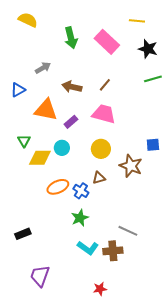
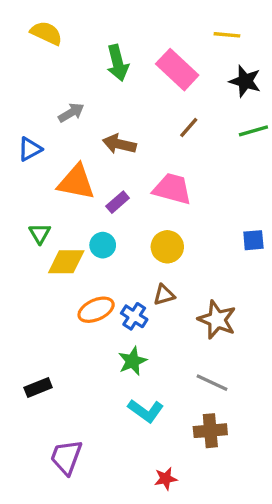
brown line: (105, 85) -> (189, 128), moved
brown star: (131, 166) -> (217, 320), moved
brown cross: (113, 251) -> (210, 431), moved

